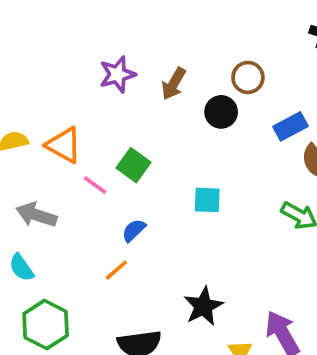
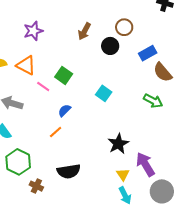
purple star: (117, 74) -> (33, 31), moved
cyan square: (207, 200) -> (104, 93), turned 35
black star: (203, 306) -> (118, 144), moved

